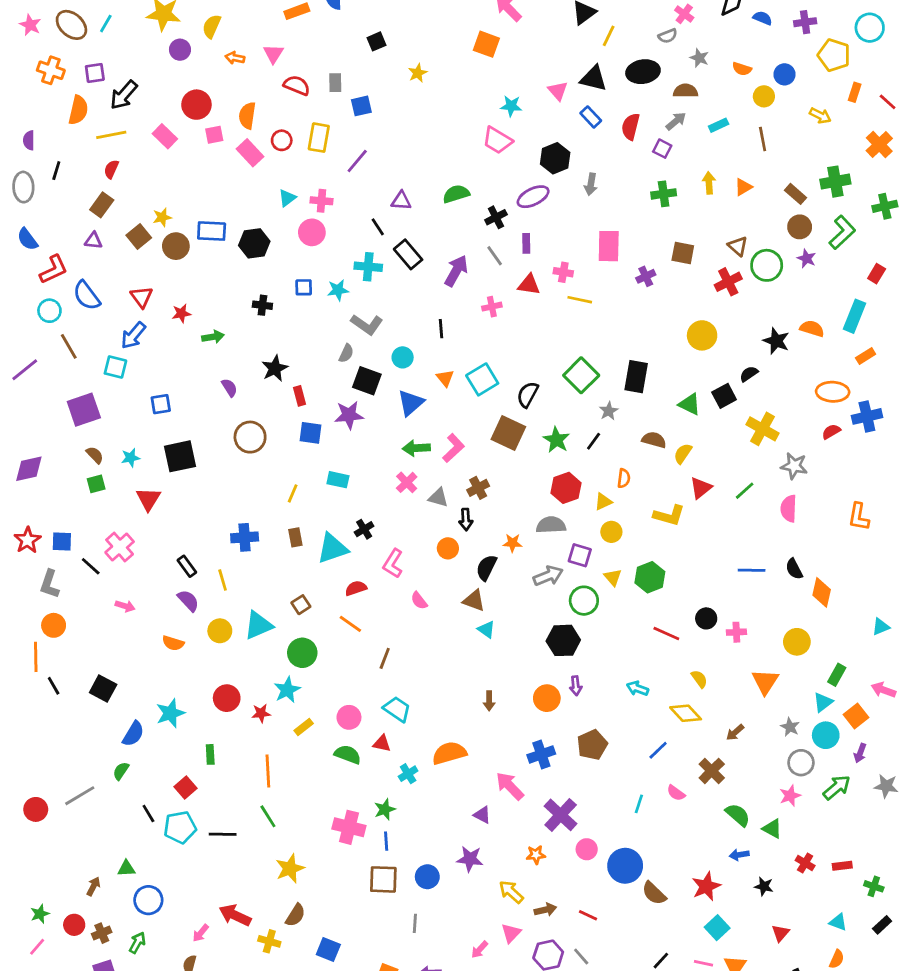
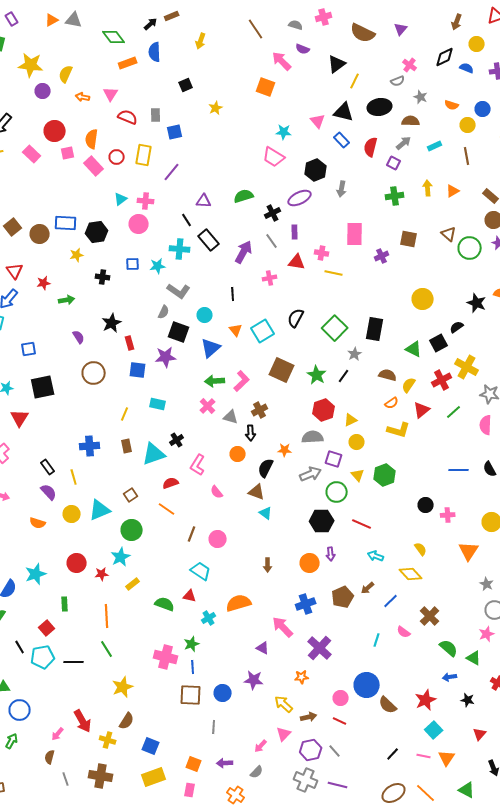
yellow star: (162, 217) -> (77, 255), moved
red cross: (728, 282) -> (442, 380), moved
black semicircle: (528, 394) -> (296, 318), moved
orange semicircle: (624, 478) -> (392, 403), moved, turned 48
red line: (666, 634) -> (362, 524), moved
pink circle: (349, 717) -> (218, 539), moved
brown arrow: (735, 732) -> (368, 588), moved
pink circle: (587, 849) -> (341, 698), moved
red arrow: (235, 915) -> (83, 721), turned -145

